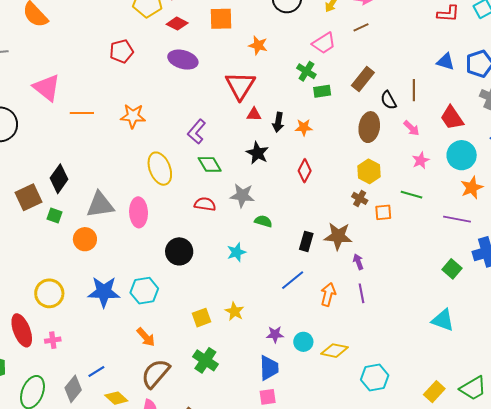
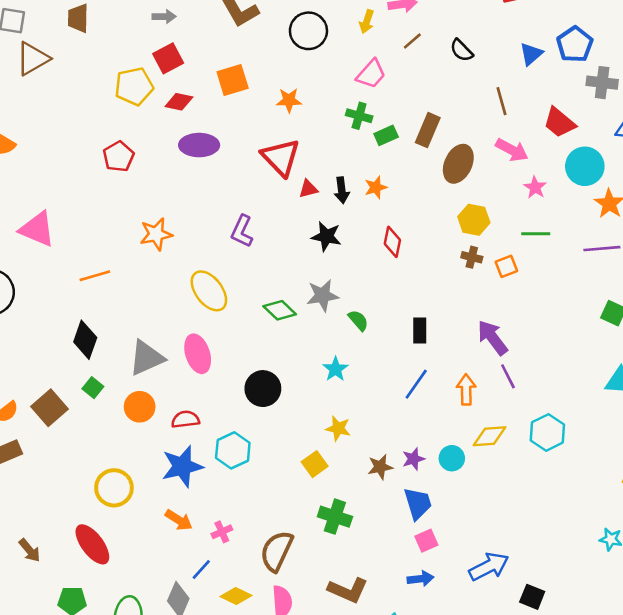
blue triangle: (446, 62) -> (531, 54), turned -42
brown rectangle: (363, 79) -> (428, 130), moved
black semicircle: (389, 100) -> (462, 50), moved
orange line: (82, 113) -> (95, 276), moved
brown ellipse: (369, 127) -> (458, 164), turned 32
pink arrow: (411, 128) -> (512, 150), size x1.4
green diamond: (210, 164) -> (280, 310), moved
brown square: (29, 197) -> (49, 408), moved
red semicircle: (205, 204) -> (185, 419), moved
green square: (55, 215) -> (93, 388), turned 35
green semicircle: (263, 221) -> (358, 320), turned 48
brown star: (338, 236) -> (380, 467), moved, size x0.7
purple arrow: (358, 262) -> (492, 338), size x1.8
yellow star: (234, 311) -> (338, 428), moved
orange arrow: (146, 337) -> (179, 520), moved
pink cross: (53, 340) -> (222, 532), moved
yellow diamond: (335, 351) -> (490, 436), moved
cyan hexagon: (375, 377) -> (547, 432), moved

